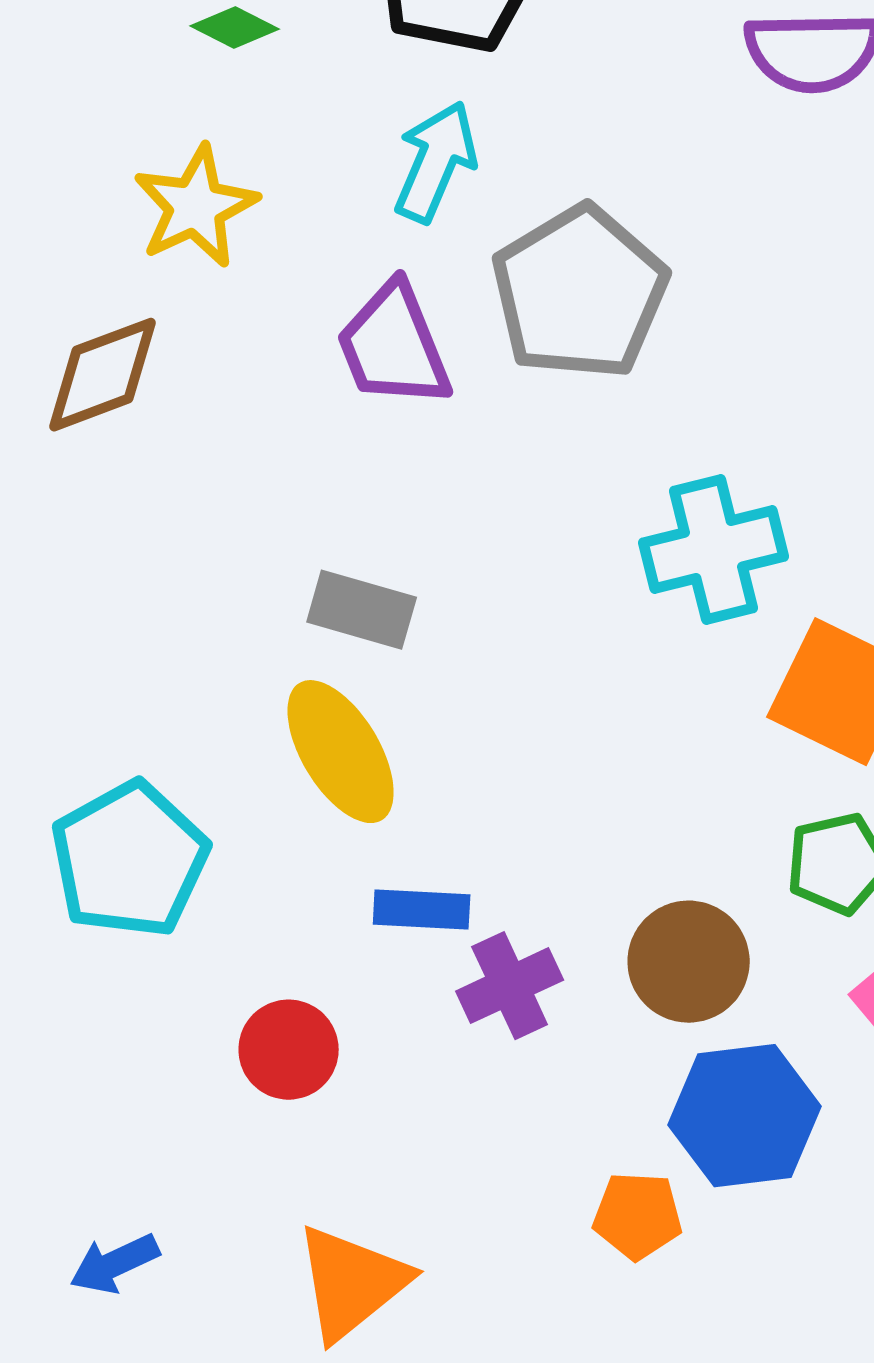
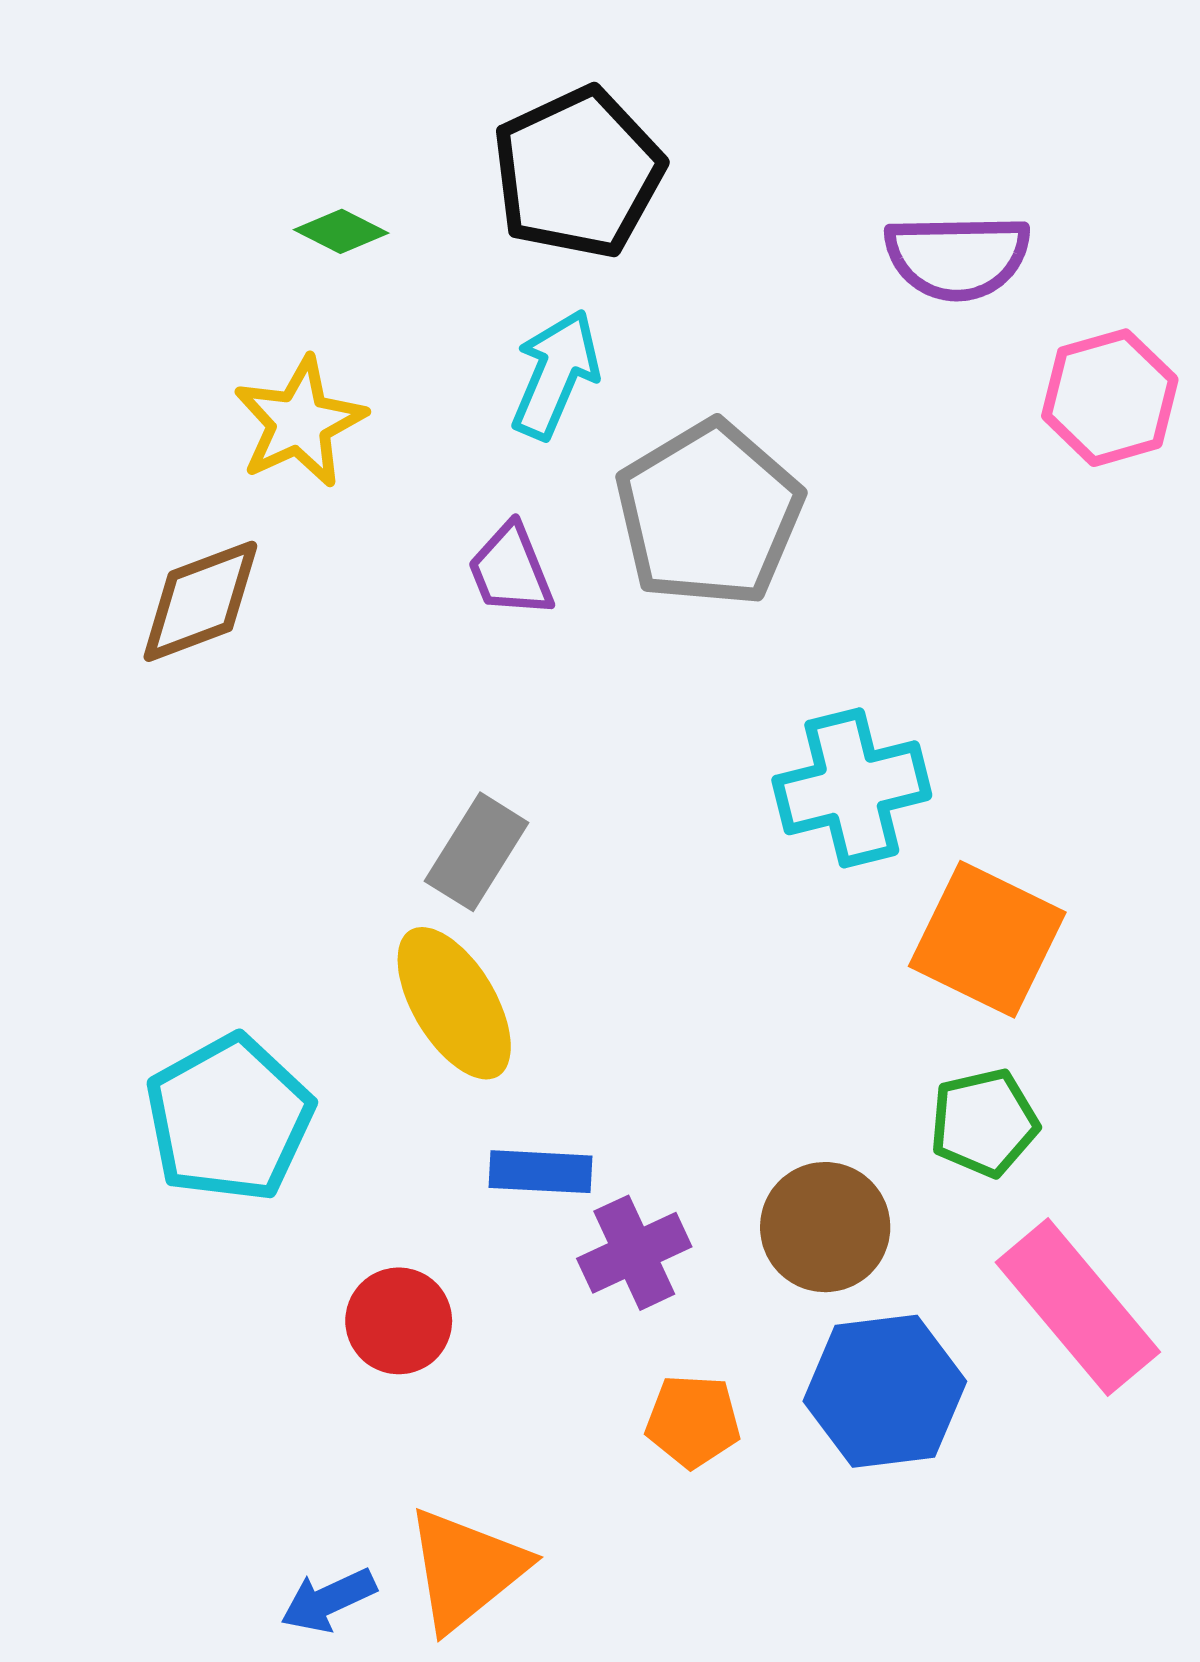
purple trapezoid: (394, 346) -> (511, 570), size x0.7
gray rectangle: (362, 610) -> (477, 852), turned -74
orange pentagon: (638, 1216) -> (693, 1421), moved
blue arrow: (115, 1264) -> (328, 1600), moved

